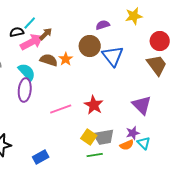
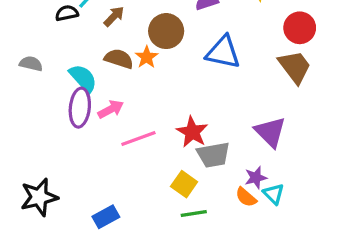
pink arrow: (32, 42) -> (111, 109), moved, size x0.7
brown circle: (90, 46) -> (166, 31), moved
blue triangle: (113, 56) -> (223, 52), turned -40
gray trapezoid: (104, 137) -> (213, 155), moved
orange semicircle: (127, 145) -> (246, 197), turned 64

